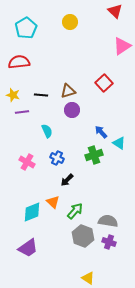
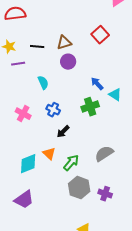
gray semicircle: (108, 221) -> (104, 154), moved, turned -42

